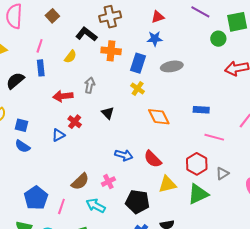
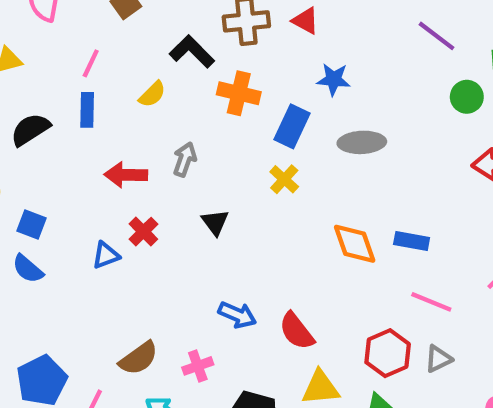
red triangle: (158, 17) -> (305, 21), moved, turned 40
orange diamond: (159, 117) -> (355, 244), moved
gray triangle: (222, 173) -> (438, 359), moved

